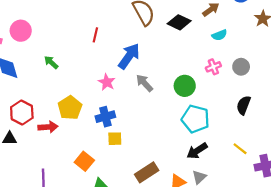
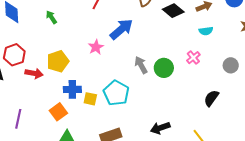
pink cross: (213, 67) -> (193, 58), turned -32
gray circle: (241, 67) -> (231, 65), moved
gray arrow: (144, 83) -> (141, 65), moved
blue cross: (105, 117) -> (72, 89), moved
cyan pentagon: (195, 119) -> (116, 93), moved

